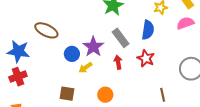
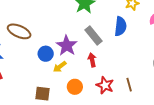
red star: (146, 58) -> (105, 85), moved
orange circle: (105, 95) -> (75, 87), moved
brown line: (163, 95) -> (129, 85), moved

